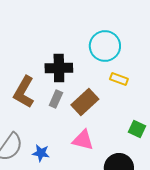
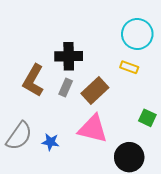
cyan circle: (105, 46) -> (137, 34), moved
pink triangle: (83, 140) -> (93, 129), size x1.4

